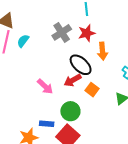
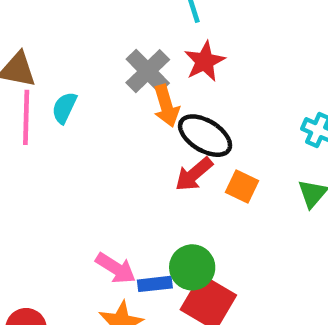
orange arrow: (103, 51) -> (166, 106), moved
pink arrow: (45, 86) -> (116, 268), moved
green circle: (70, 111) -> (192, 267), moved

